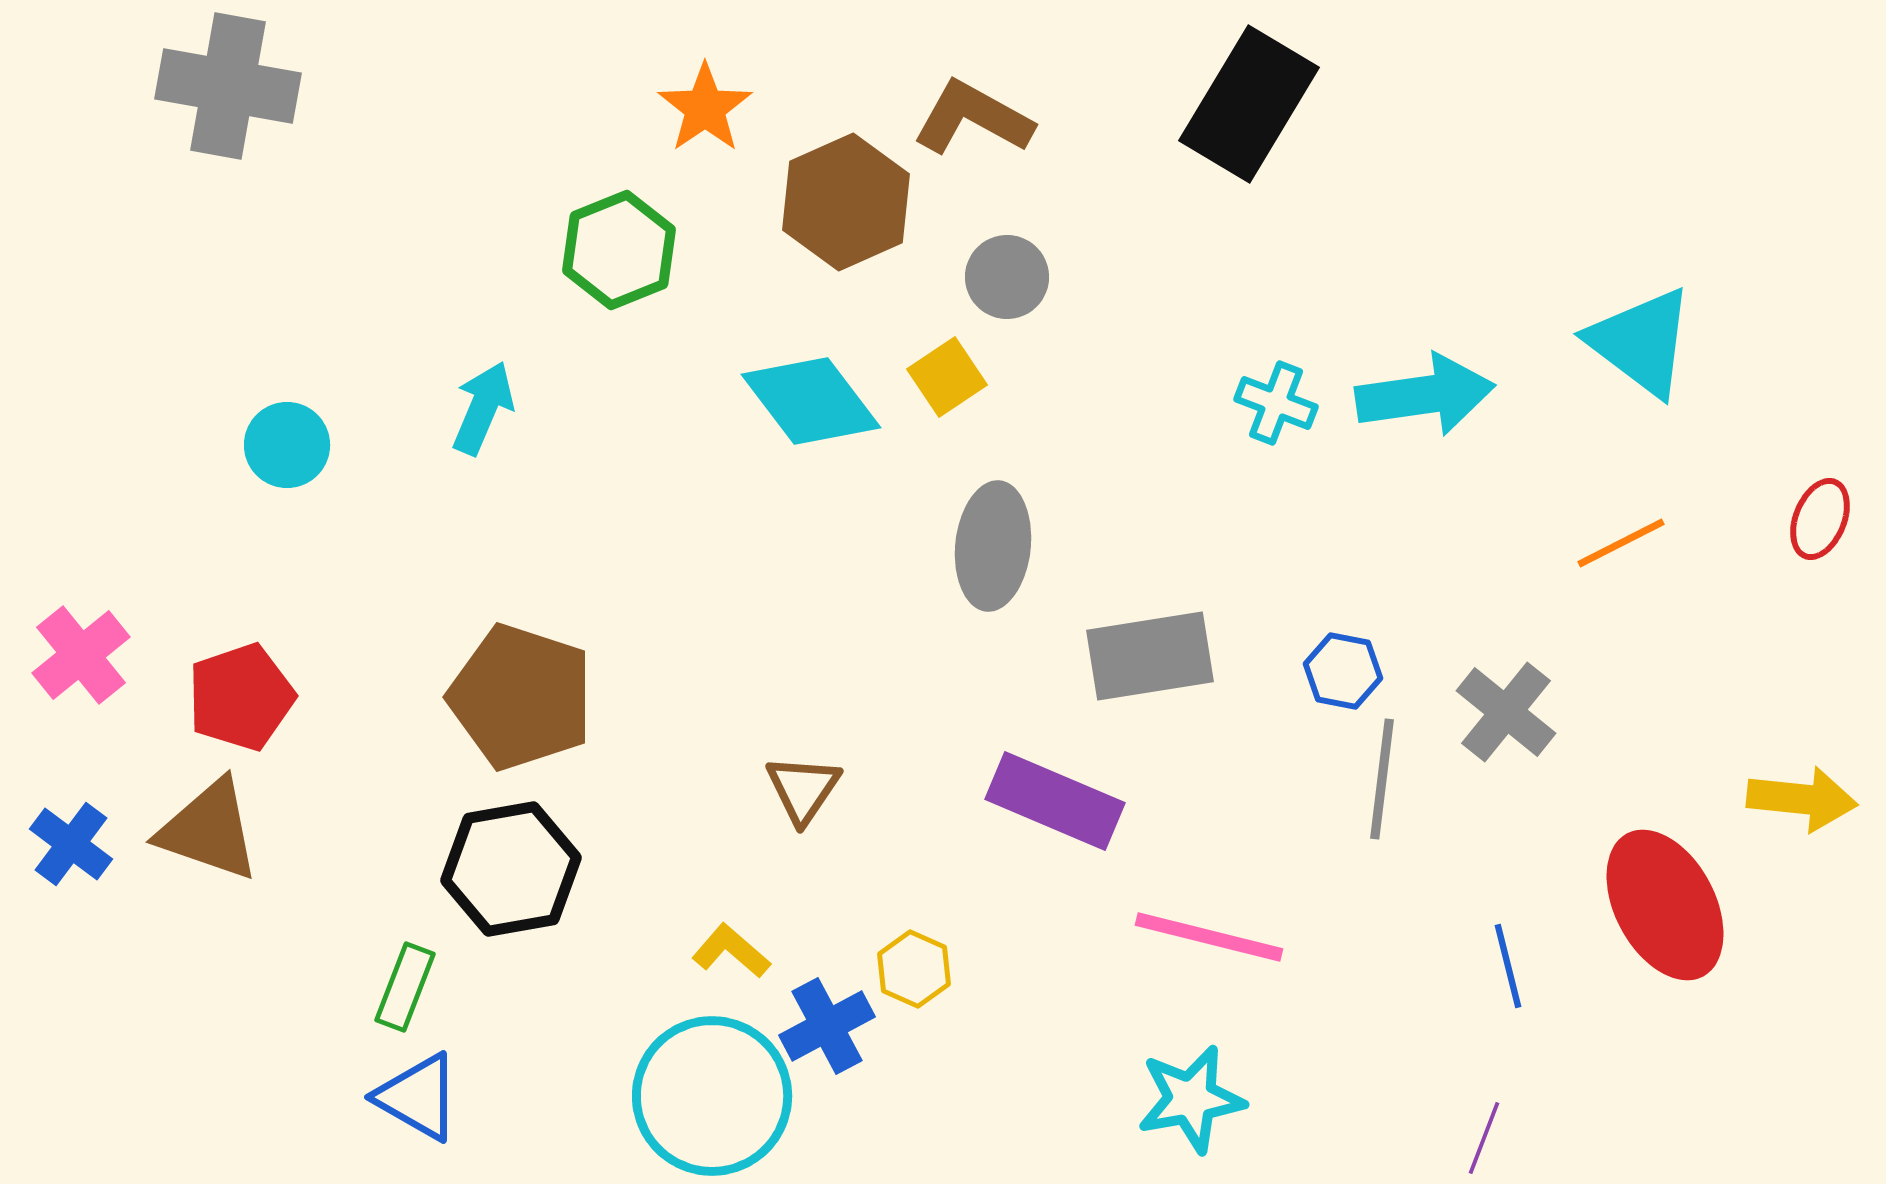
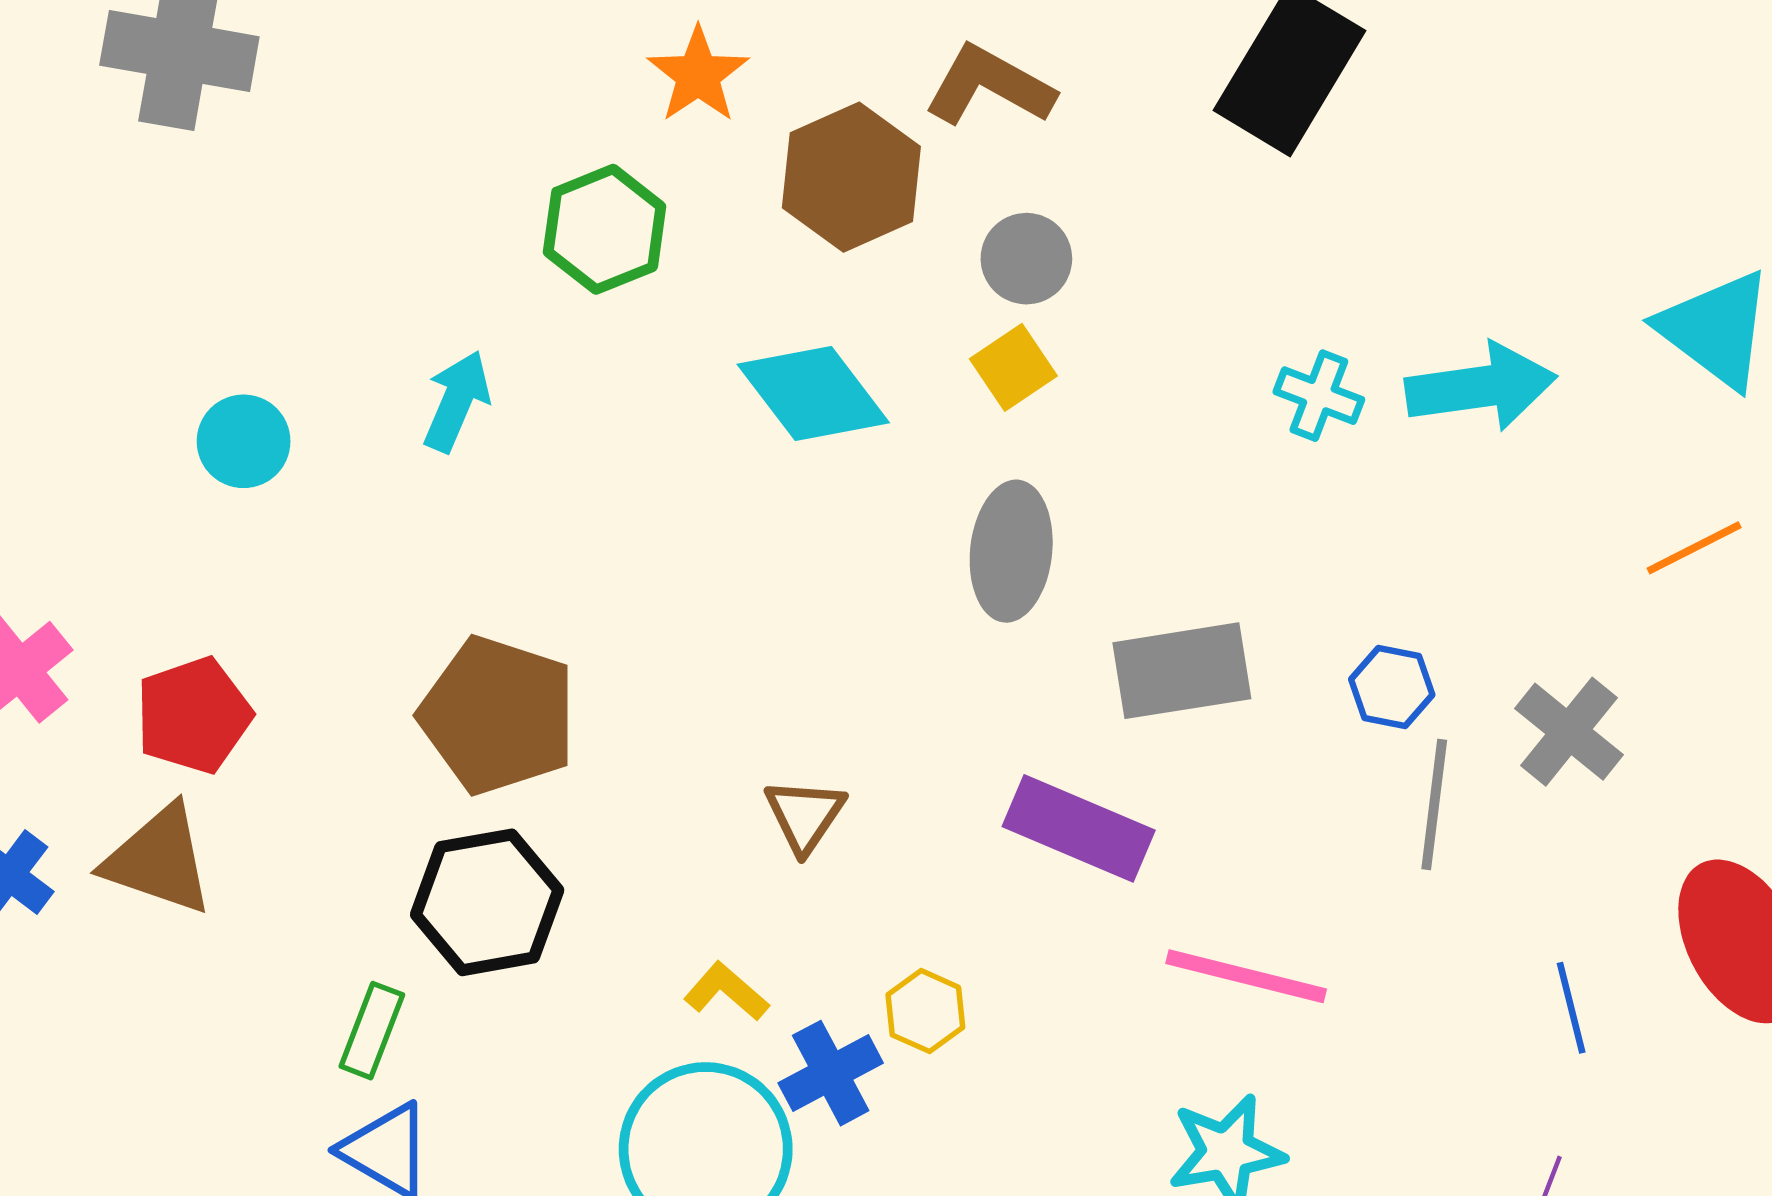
yellow square: (947, 377) -> (1013, 367), moved

